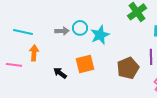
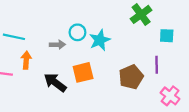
gray arrow: (62, 31) -> (57, 45), moved
black arrow: (60, 73) -> (55, 83), size x1.5

